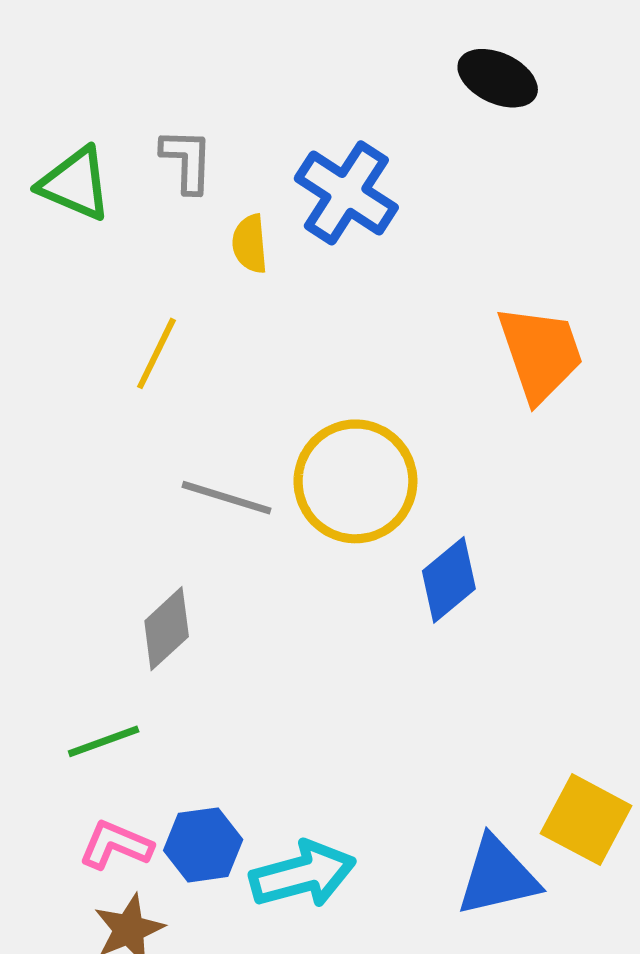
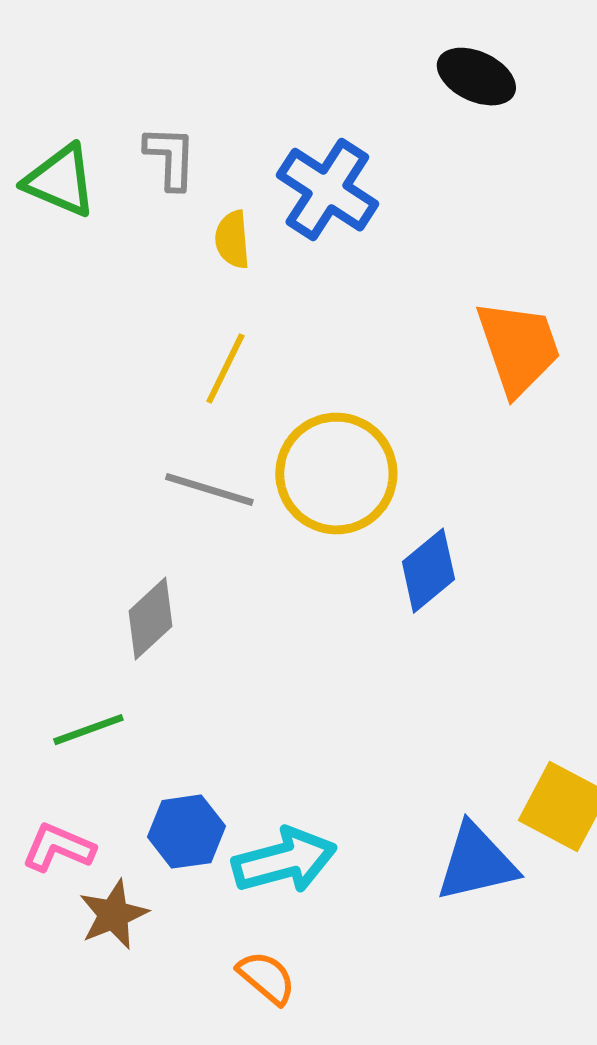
yellow line: (156, 353) -> (225, 369), moved
pink L-shape: (116, 845) -> (58, 848), moved

